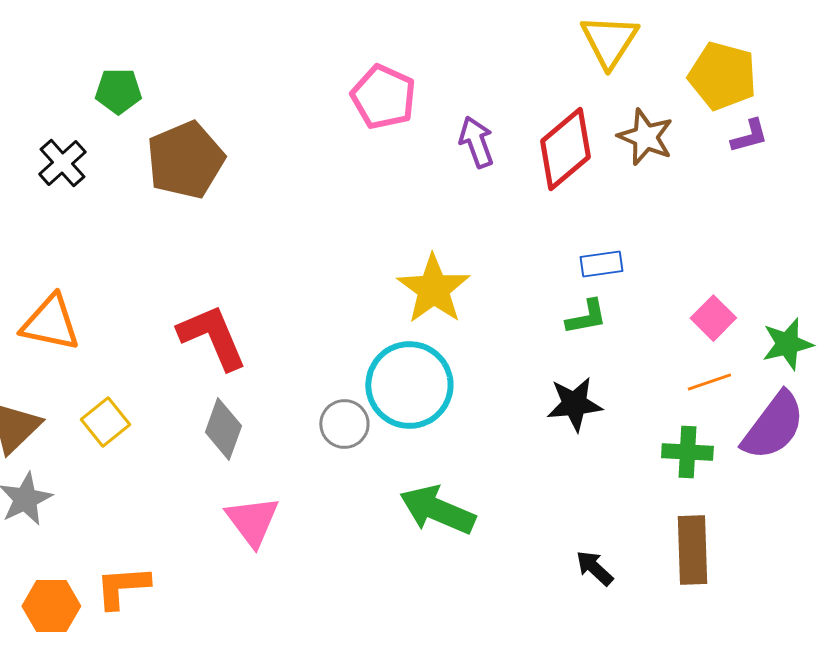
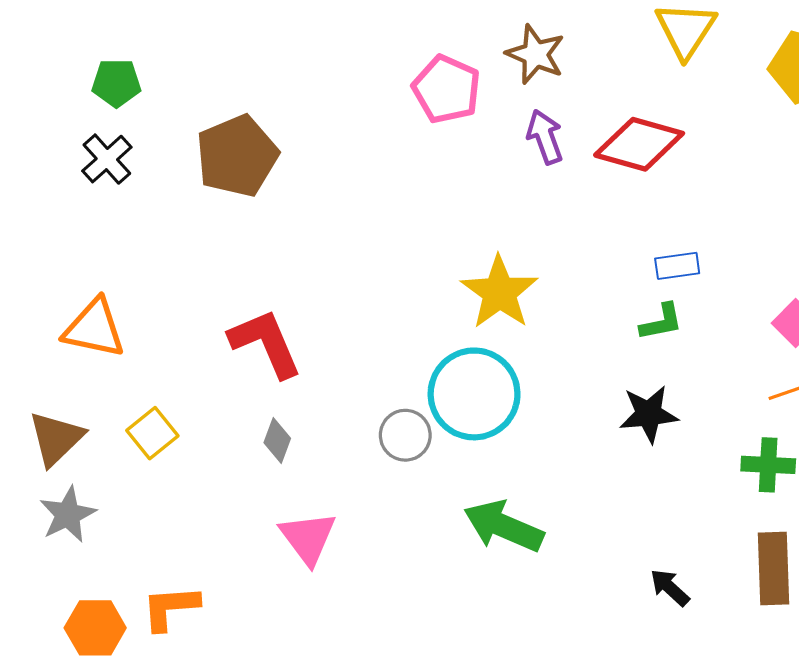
green pentagon: (118, 91) -> (116, 83), moved
brown star: (645, 137) -> (535, 54), moved
red diamond: (565, 149) -> (639, 144), turned 56
gray diamond: (223, 429) -> (277, 441), size x0.7

